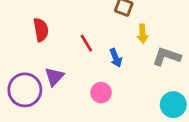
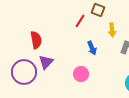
red semicircle: (41, 30) -> (36, 40), moved
red line: (86, 43) -> (80, 21), moved, turned 64

